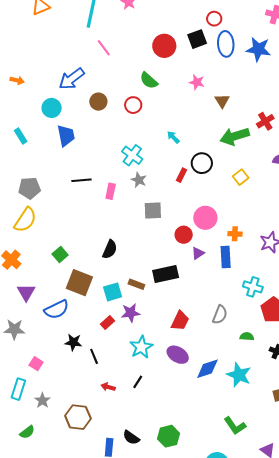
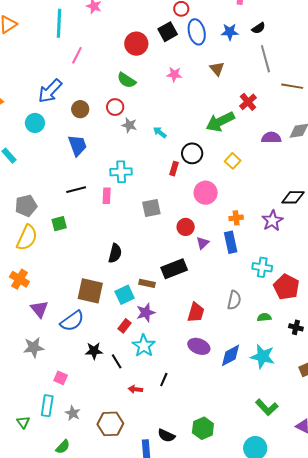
pink line: (104, 48) -> (77, 55), turned 72
blue star: (258, 49) -> (230, 32), size x0.7
brown triangle: (222, 101) -> (217, 69), moved
blue trapezoid: (66, 136) -> (77, 145), moved
cyan cross: (132, 155) -> (121, 172), moved, turned -30
gray star: (139, 180) -> (129, 125), moved
pink circle: (205, 218) -> (206, 193), moved
green square: (60, 255) -> (59, 224), moved, turned 35
cyan star: (141, 347) -> (144, 346), moved

